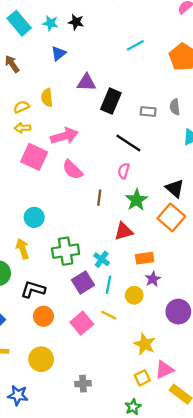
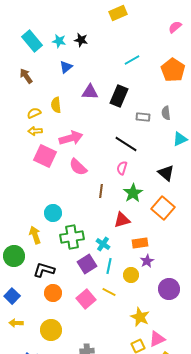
black rectangle: (111, 101) -> (119, 96), moved
black triangle: (175, 188) -> (166, 173), moved
cyan circle: (34, 217) -> (53, 213), moved

